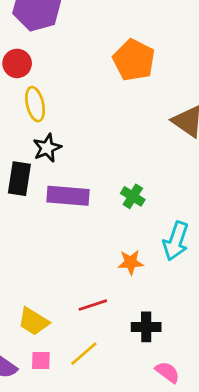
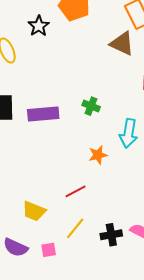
black star: (47, 148) -> (39, 26), moved
black cross: (146, 327) -> (111, 235), moved
pink square: (41, 360) -> (49, 250), moved

